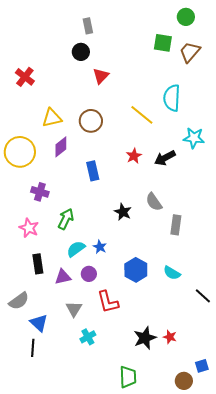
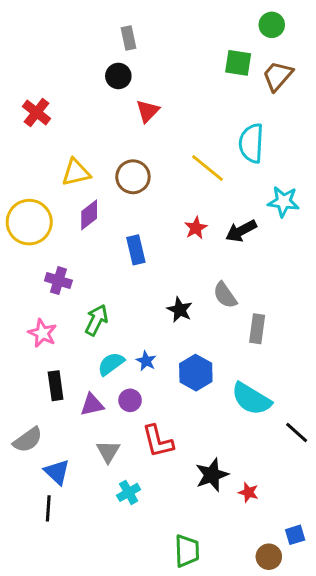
blue hexagon: (136, 270) -> (196, 373), moved
cyan semicircle: (172, 273) -> (251, 399), size x1.6
black star: (145, 338) -> (212, 475), moved

